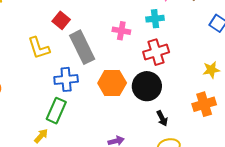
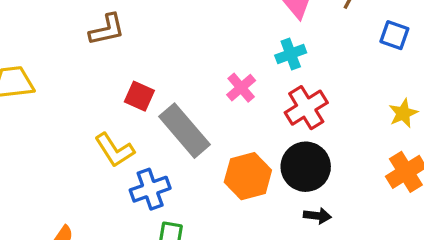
pink cross: (121, 31) -> (241, 88), turned -36
blue cross: (66, 79) -> (150, 189), moved
black arrow: (162, 118) -> (317, 216), moved, turned -42

